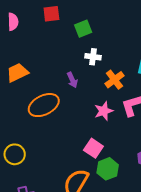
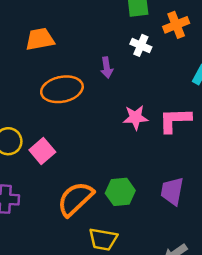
orange cross: (115, 80) -> (176, 25), moved
pink square: (93, 148) -> (42, 151), moved

